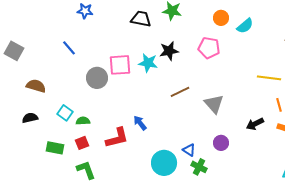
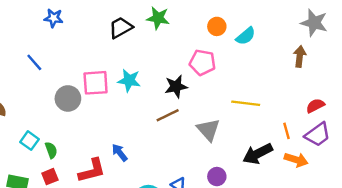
black trapezoid: (141, 19) -> (121, 28), turned -40
black star: (169, 51) -> (176, 86), moved
yellow line: (269, 78) -> (246, 103), moved
green semicircle: (83, 121) -> (51, 150), turned 72
black arrow: (255, 124) -> (258, 154), size x1.4

